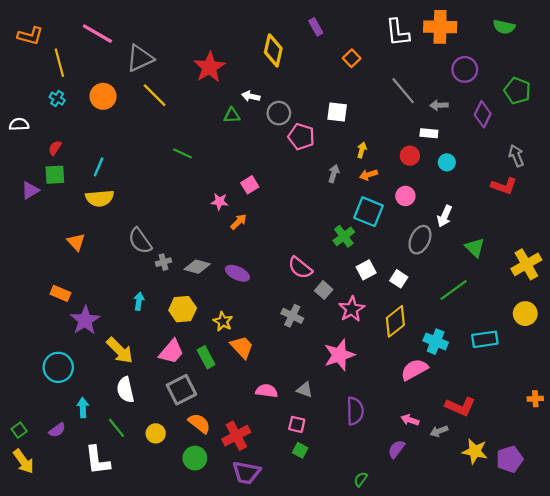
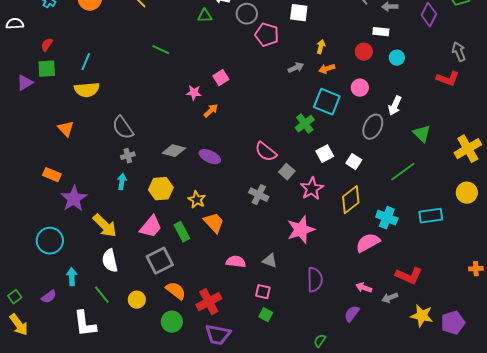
gray arrow: (334, 174) -> (296, 68), turned 49
gray cross: (164, 262) -> (128, 156), moved

